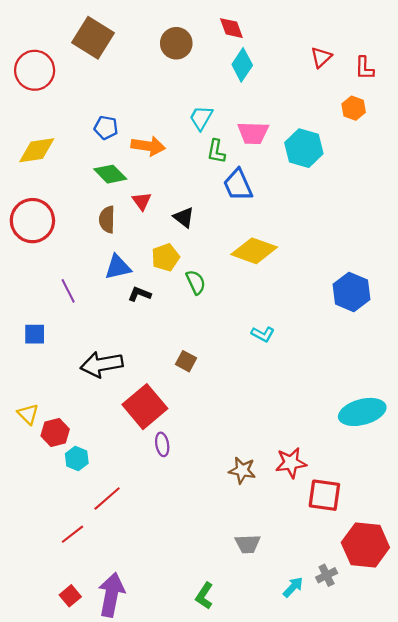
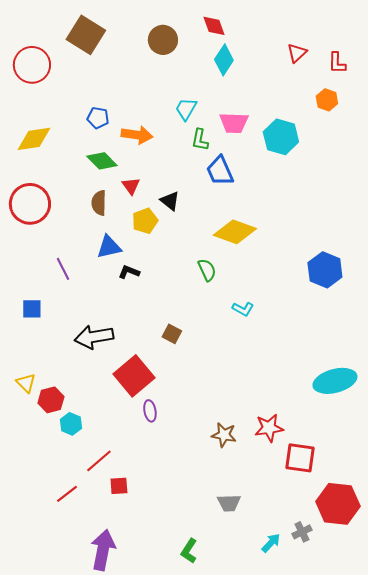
yellow pentagon: (165, 257) -> (145, 221), moved
green semicircle: (196, 282) -> (207, 270), moved
red square: (70, 596) -> (119, 486), moved, turned 36

